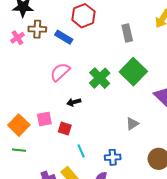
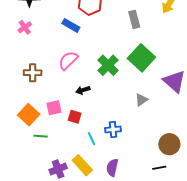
brown cross: (37, 29) -> (33, 73), moved
gray triangle: (132, 124) -> (141, 100), moved
green line: (19, 150) -> (41, 136), moved
blue cross: (113, 157) -> (113, 130), moved

